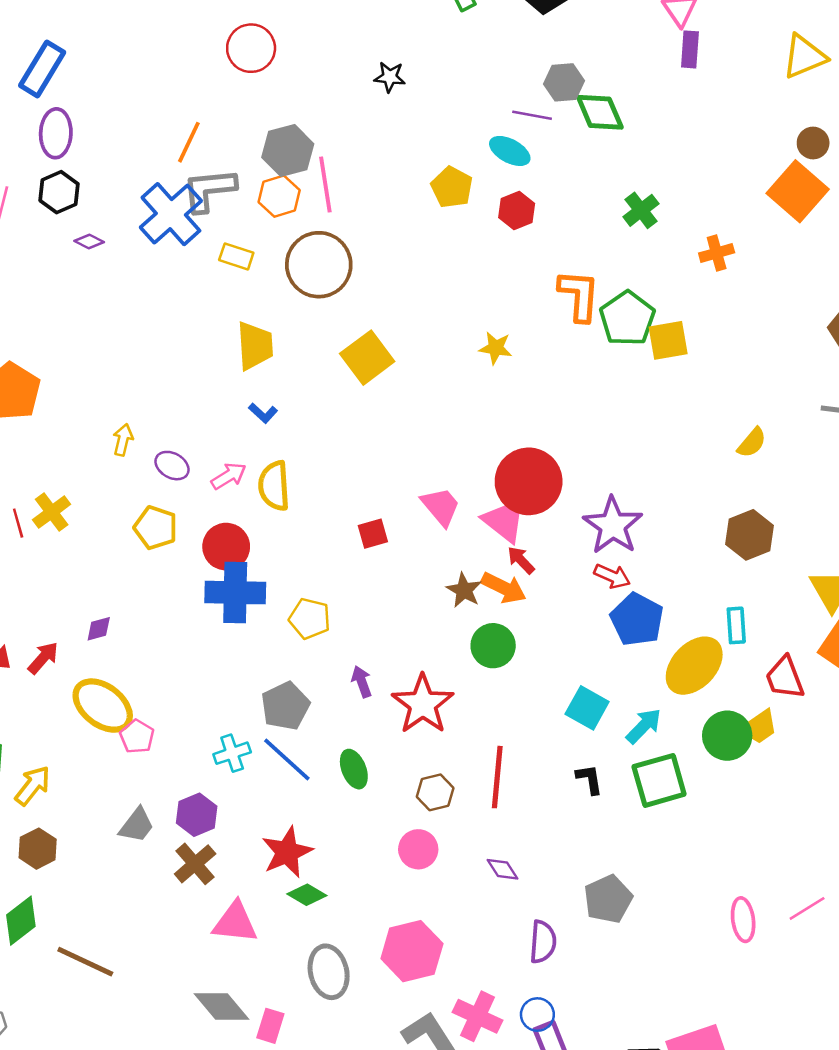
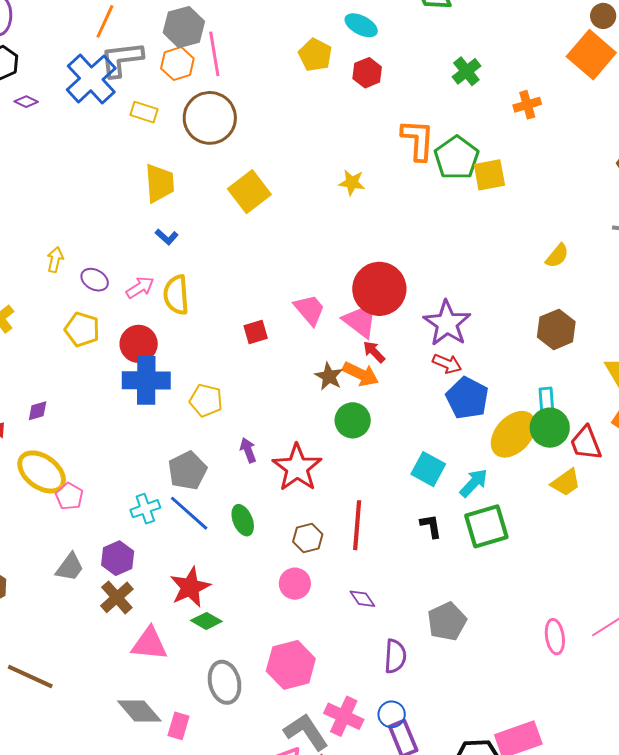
green circle: (727, 736) -> (550, 428), moved

